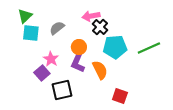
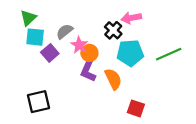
pink arrow: (91, 16) -> (131, 18), moved
pink star: (51, 59) -> (79, 45), moved
purple square: (42, 73) -> (50, 53), moved
black square: (62, 90) -> (38, 102), moved

